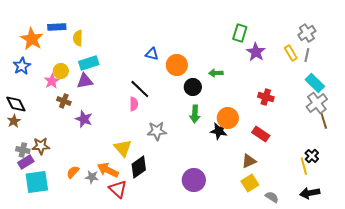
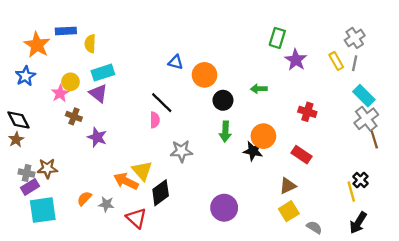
green arrow: (216, 73) -> (259, 89), moved
purple triangle: (85, 81) -> (98, 93), turned 48
orange arrow: (108, 170) -> (126, 181), moved
black arrow: (310, 193) -> (358, 223), turned -48

